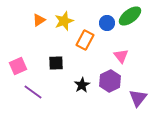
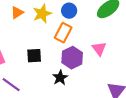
blue circle: (107, 23) -> (69, 11), moved
purple hexagon: (110, 81) -> (72, 58), moved

